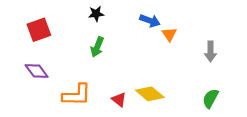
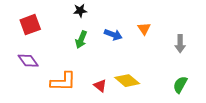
blue arrow: (150, 21) -> (113, 35), moved

